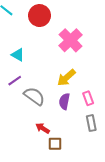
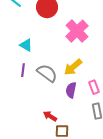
purple line: (15, 81) -> (23, 70), turned -48
gray semicircle: (34, 96) -> (47, 73), moved

